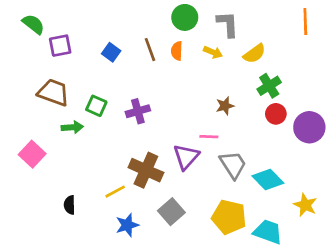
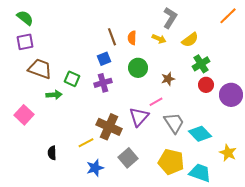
green circle: (185, 17) -> (138, 68), moved
orange line: (305, 21) -> (228, 16), turned 48
gray L-shape: (228, 24) -> (170, 18), turned 35
purple square: (60, 46) -> (25, 42), moved
blue square: (111, 52) -> (104, 59), moved, turned 32
pink line: (209, 137) -> (156, 102), turned -32

